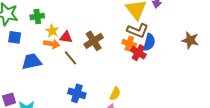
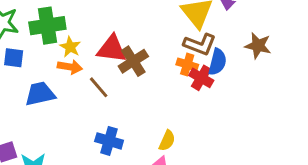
green cross: (37, 16) -> (47, 26), size x1.6
red triangle: (66, 37) -> (112, 49), moved, size x1.5
brown star: (190, 40) -> (258, 46), moved

